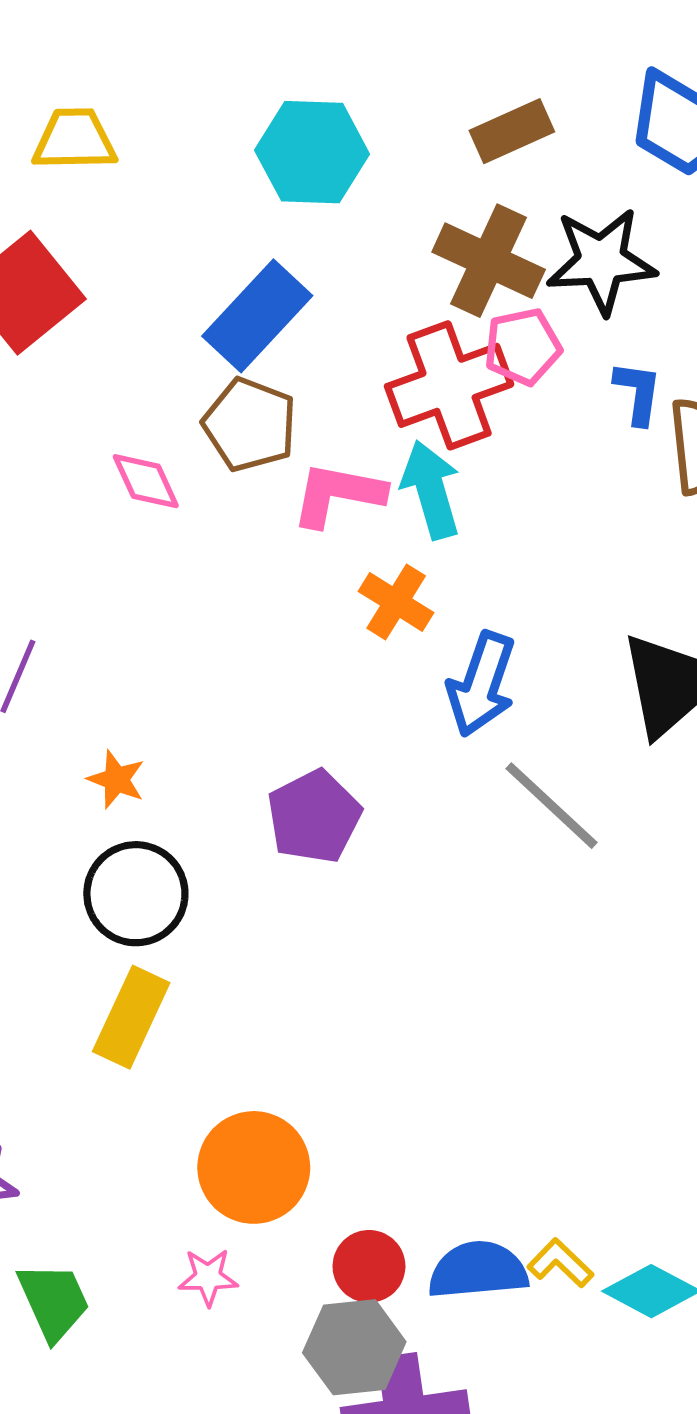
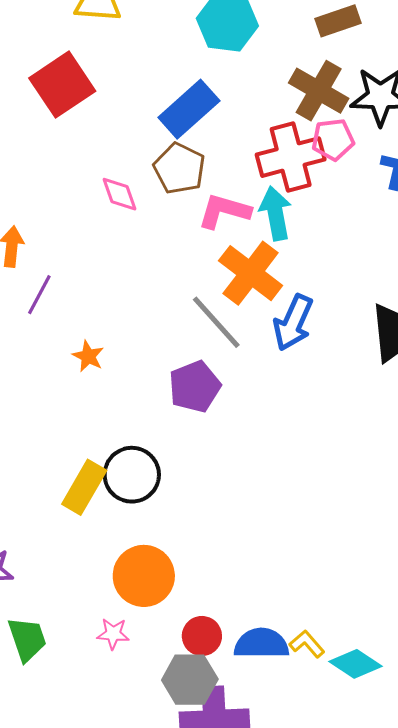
orange cross: (396, 602) -> (251, 273), size x1.6
gray line: (551, 806) -> (216, 322), moved
black circle: (136, 894) -> (132, 475), moved

